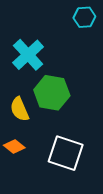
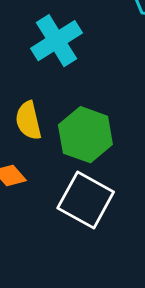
green hexagon: (52, 93) -> (85, 135), moved

